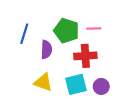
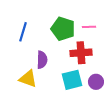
purple semicircle: (46, 50) -> (42, 60), moved
yellow triangle: (43, 82) -> (28, 79), moved

